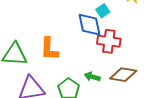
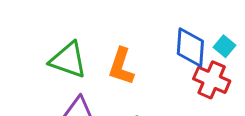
cyan square: (103, 11) -> (224, 46), moved, turned -32

